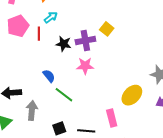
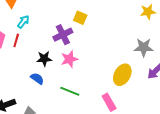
red line: (39, 34) -> (16, 40), turned 32
black star: (64, 44) -> (44, 59), moved
green line: (64, 95) -> (70, 91), moved

